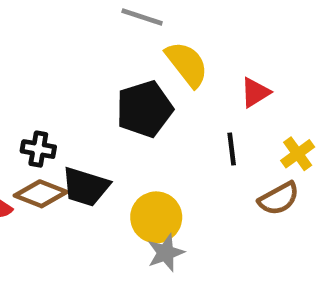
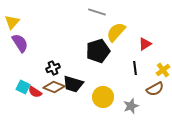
yellow semicircle: (187, 64) -> (116, 32), turned -100
black cross: (38, 149) -> (53, 68), turned -32
gray star: (166, 253) -> (131, 106), moved

